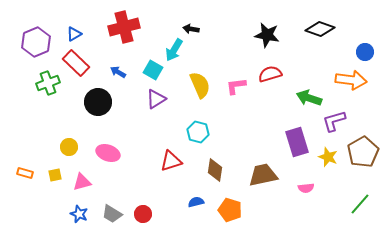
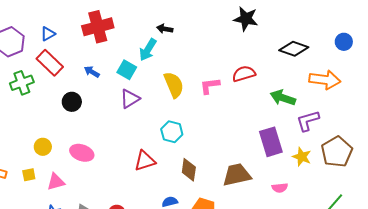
black diamond: (320, 29) -> (294, 49), moved
black star: (267, 35) -> (246, 19), moved
blue circle: (365, 52) -> (344, 42), moved
black circle: (98, 102) -> (72, 102), size x0.7

